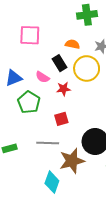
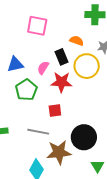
pink semicircle: (42, 77) -> (43, 68), turned 80
red star: (63, 89) -> (61, 82), size x1.5

